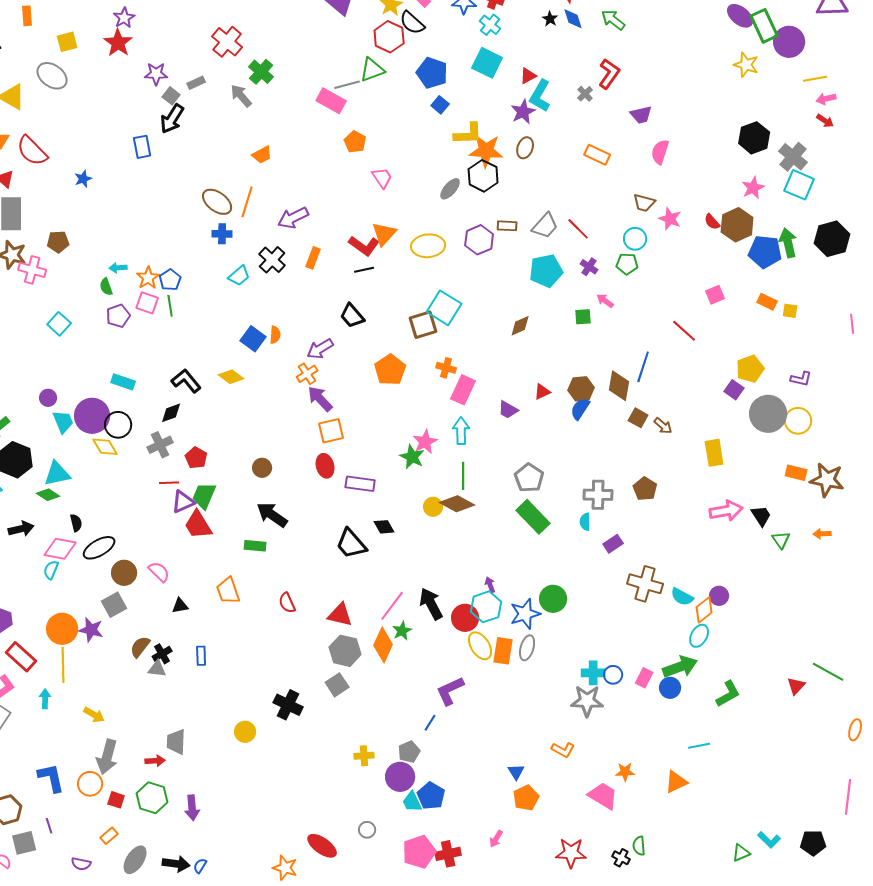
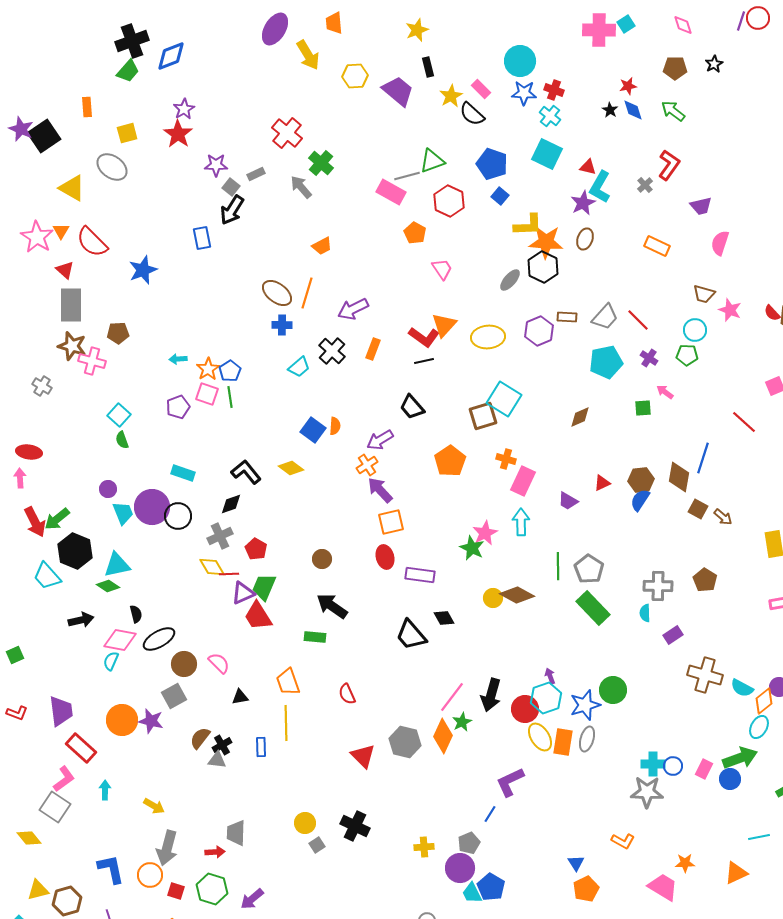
red hexagon: (389, 37) -> (449, 201), moved
red triangle: (528, 76) -> (588, 167), turned 42
blue star: (83, 179) -> (143, 270), size x1.6
green semicircle: (106, 287) -> (122, 440), moved
yellow diamond: (105, 447) -> (212, 567), moved
green line: (463, 476) -> (558, 566), moved
black arrow: (431, 604) -> (491, 695), turned -136
red triangle: (340, 615) -> (363, 756), moved, turned 32
yellow line: (63, 665) -> (286, 723), moved
gray square: (337, 685) -> (317, 845), moved, size x0.7
black cross: (288, 705) -> (355, 826), moved
purple arrow: (192, 808) -> (252, 899), turned 55

